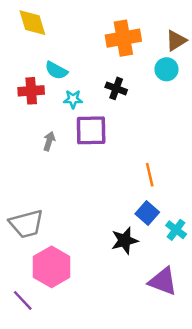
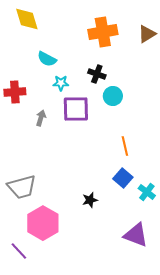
cyan circle: (166, 69) -> (113, 96), moved
red cross: (31, 91) -> (15, 92), moved
black star: (125, 241) -> (90, 200), moved, size x0.7

